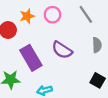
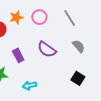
gray semicircle: (97, 45) -> (79, 46), turned -40
purple rectangle: (31, 58) -> (18, 55), size x0.6

